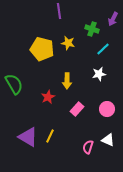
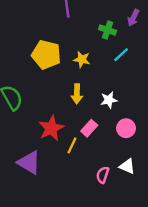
yellow star: (68, 43) -> (82, 59), moved
white star: (99, 74) -> (109, 100), moved
red star: (48, 97) -> (51, 128), moved, size x1.5
yellow line: (50, 136) -> (72, 145), moved

